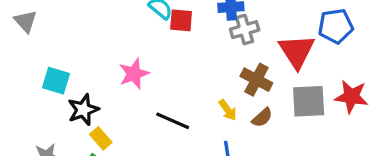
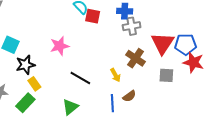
blue pentagon: (336, 26) -> (186, 44), moved
red star: (351, 97) -> (193, 62), moved
gray square: (309, 101) -> (166, 75), size x0.7
brown semicircle: (262, 118) -> (129, 96), moved

